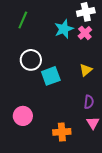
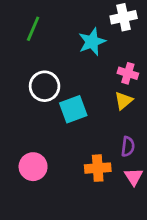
pink cross: (85, 33) -> (128, 73), moved, turned -32
orange cross: (62, 132) -> (98, 168), moved

